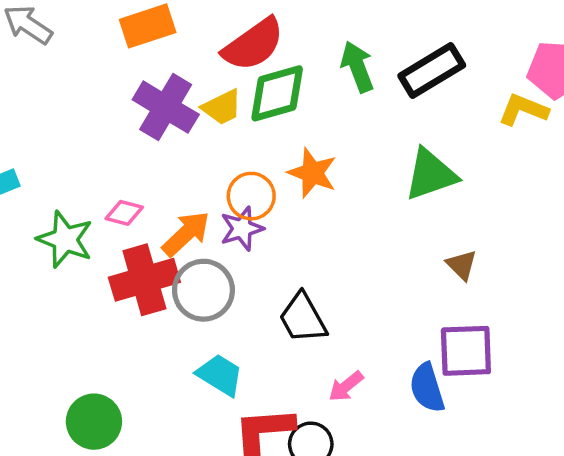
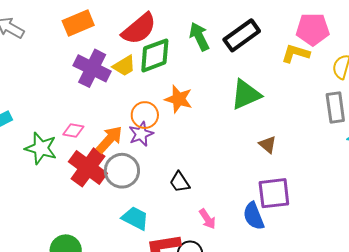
red cross: (144, 280) -> (88, 167), turned -33
black trapezoid: (303, 318) -> (180, 182), size x0.7
pink arrow: (346, 386) -> (207, 219), turned -80

